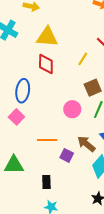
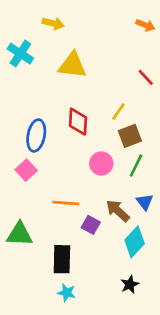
yellow line: (83, 59) -> (118, 112), moved
red diamond: (46, 64) -> (78, 122), moved
black rectangle: (46, 182) -> (62, 259), size x1.5

